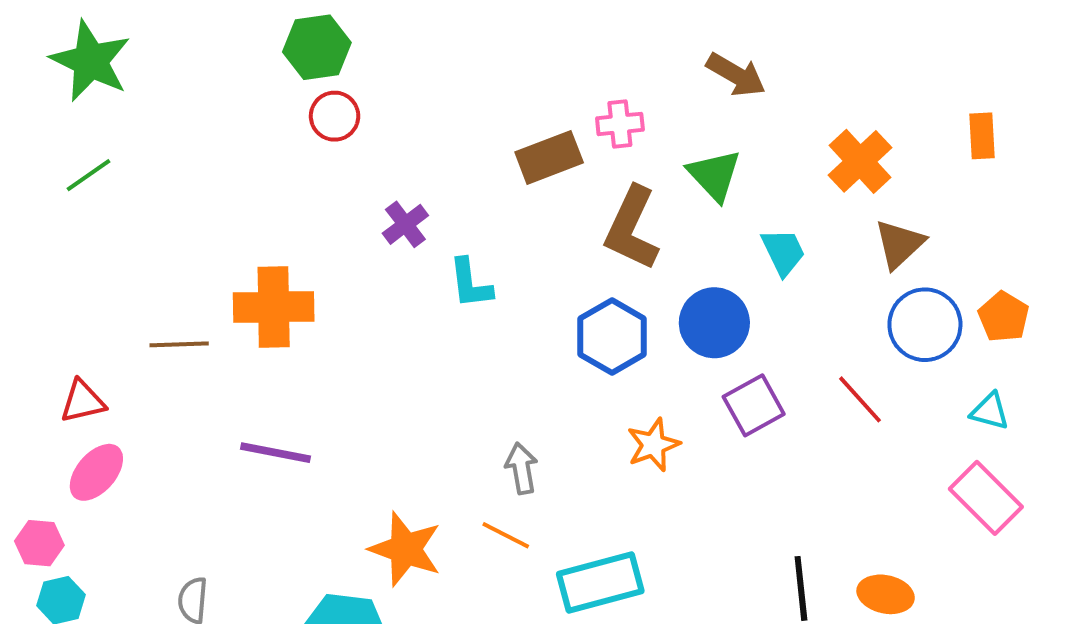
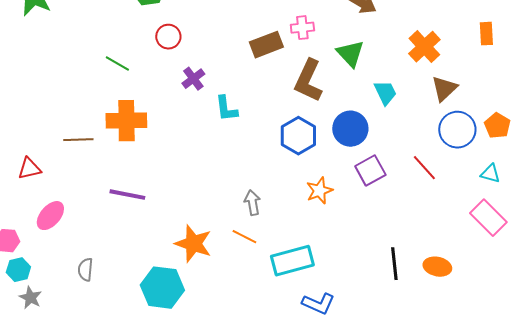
red circle: (335, 116) -> (168, 37), moved
green line: (89, 175) -> (117, 64), moved, turned 65
pink ellipse: (96, 472) -> (50, 216), moved

